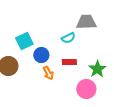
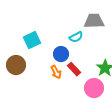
blue circle: (41, 55) -> (61, 54), moved
red rectangle: (69, 62) -> (74, 69), moved, turned 48

